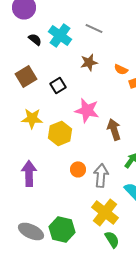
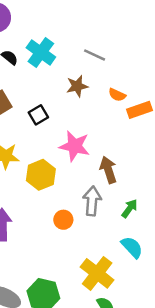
gray line: (94, 28) -> (95, 55), moved
gray arrow: (101, 175) -> (92, 201), moved

